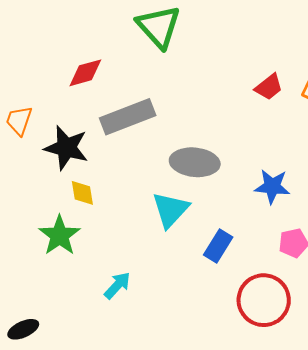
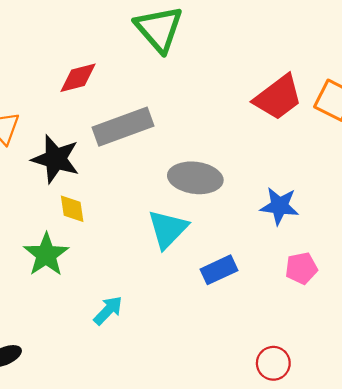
red trapezoid: (269, 87) -> (278, 97), size x1.6
blue rectangle: (218, 246) -> (219, 270), turned 32
red circle: (264, 300) -> (273, 363), moved, size x0.6

